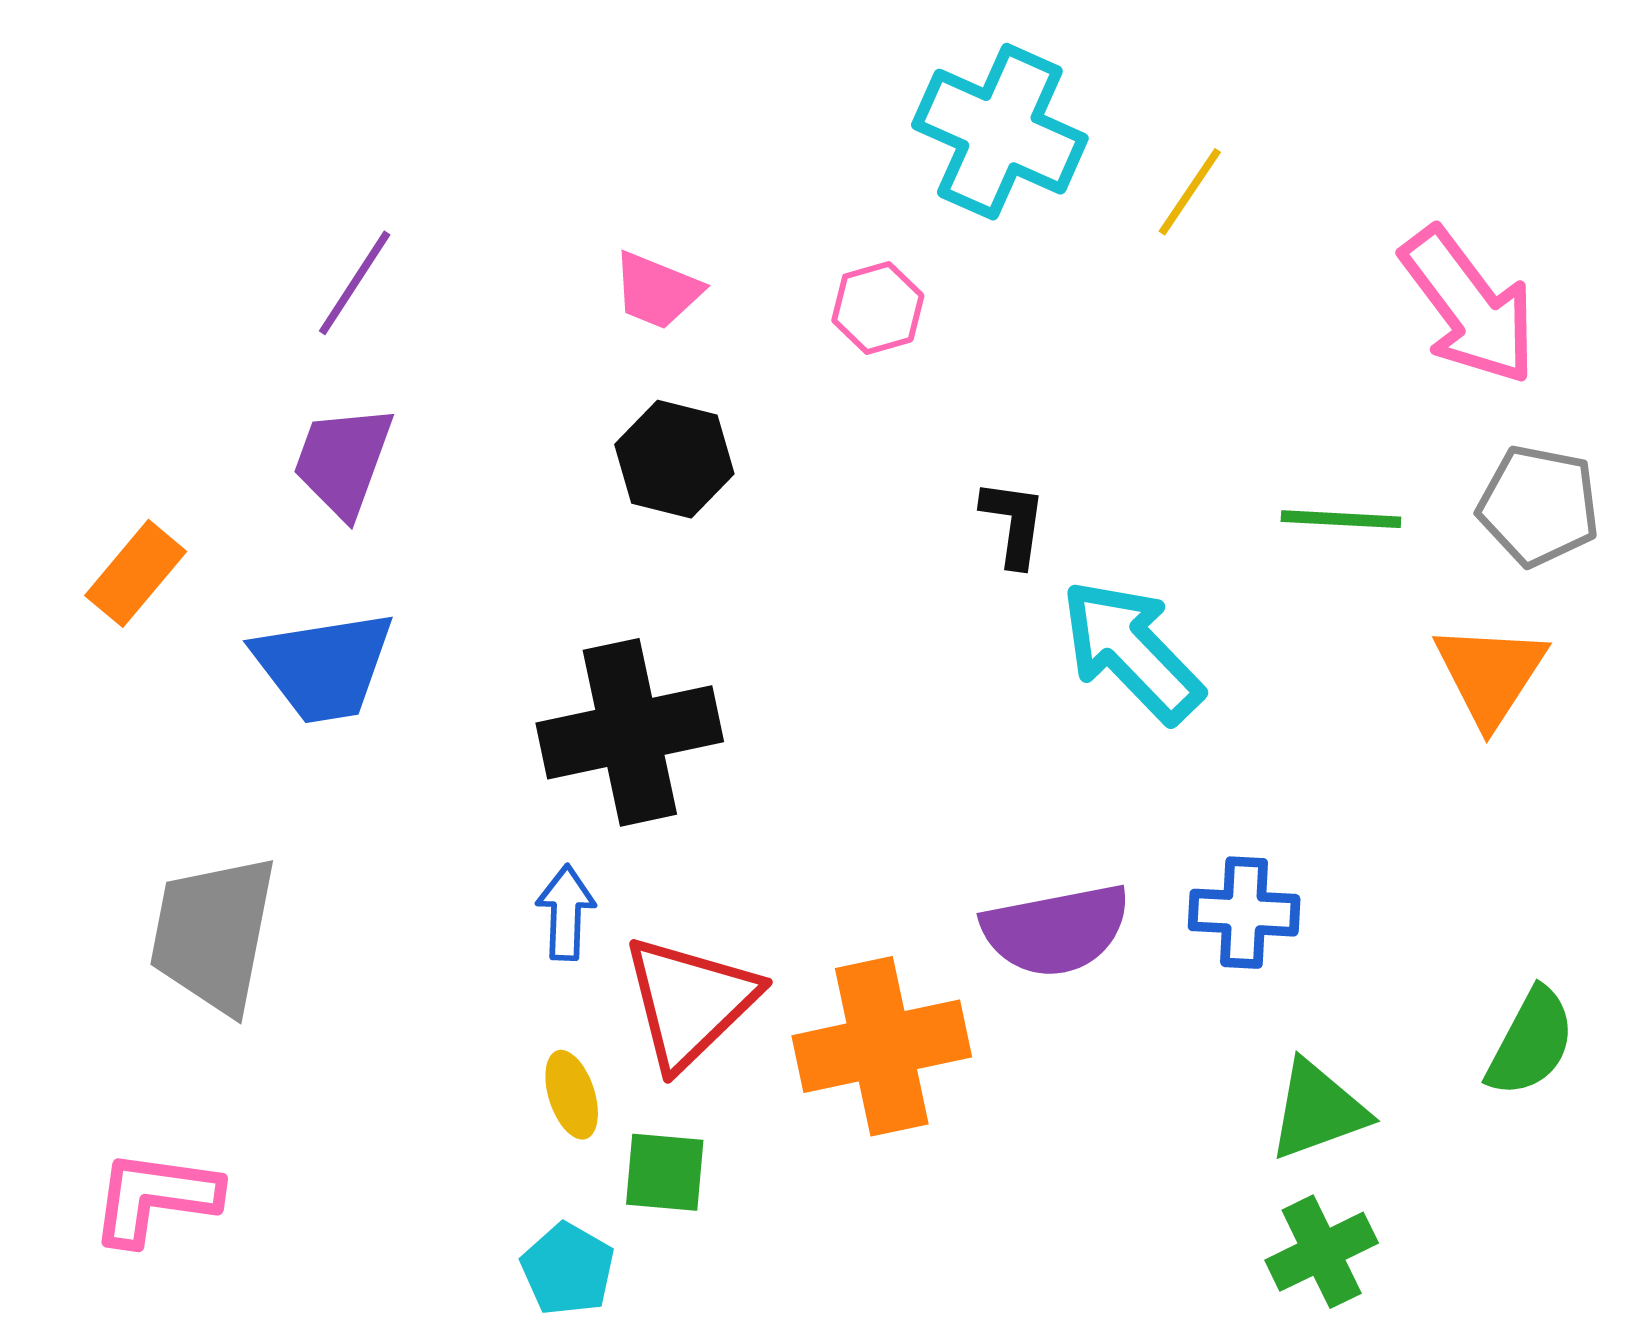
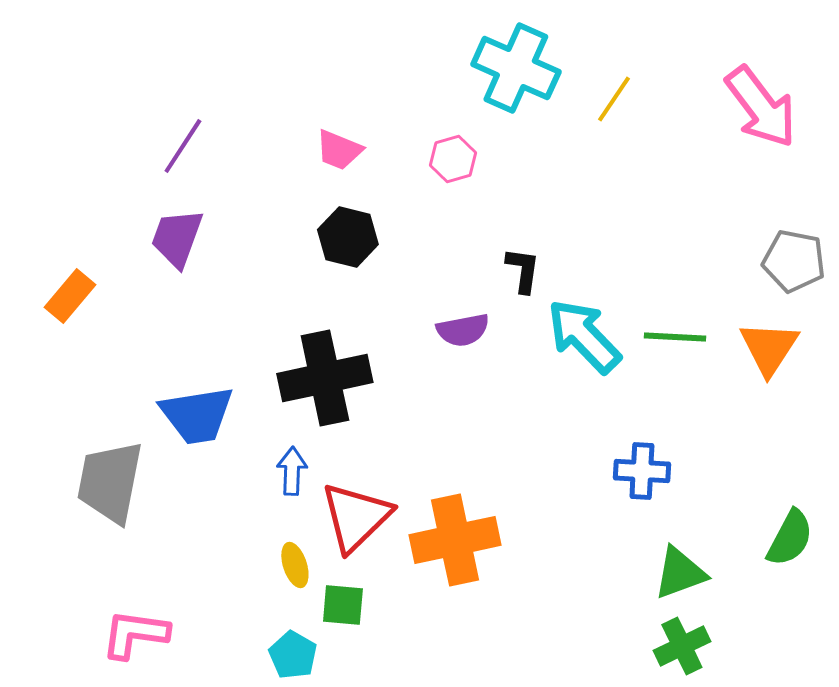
pink arrow: (1469, 306) -> (761, 107), moved
green line: (1341, 519) -> (675, 337), moved
blue trapezoid: (324, 666) -> (197, 415), moved
purple semicircle: (1056, 930) -> (463, 330), moved, size x0.7
pink L-shape: (155, 1197) -> (135, 634), moved

